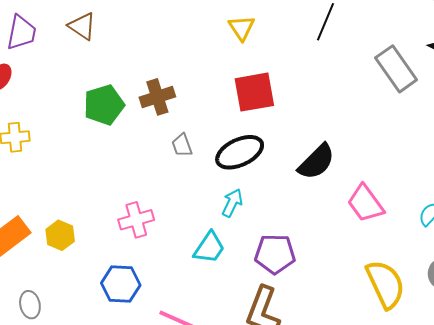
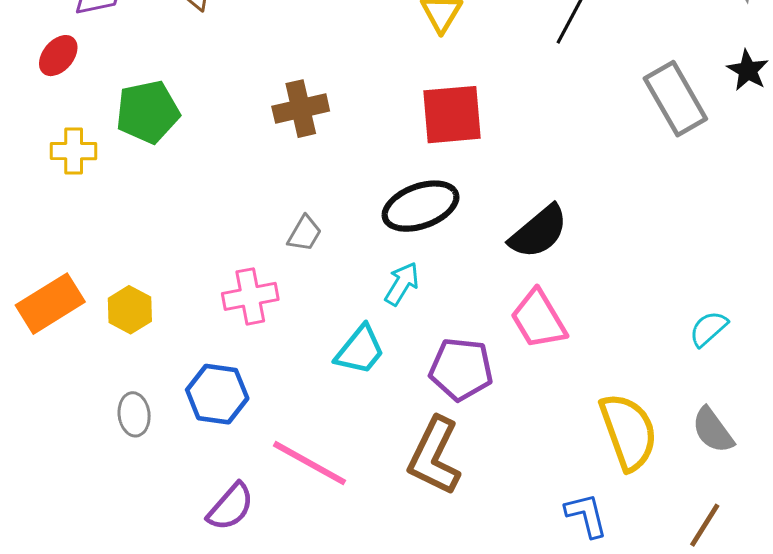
green pentagon: (104, 105) -> (148, 112), moved
gray trapezoid: (182, 145) -> (305, 234), moved, turned -135
pink trapezoid: (366, 203) -> (539, 319), moved
gray ellipse: (30, 305) -> (134, 414), moved

